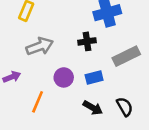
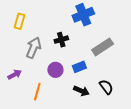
black cross: (87, 41) -> (61, 40), moved
gray arrow: (40, 46) -> (34, 48), turned -40

